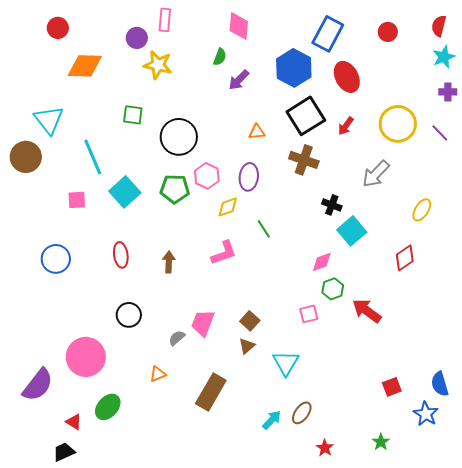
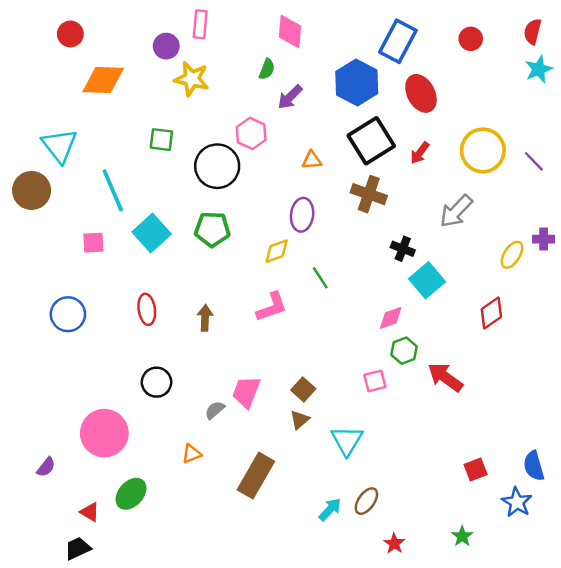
purple cross: (448, 92) -> (544, 239), moved
pink hexagon: (207, 176) -> (251, 133), moved
purple semicircle: (38, 385) -> (46, 467), size x0.5

